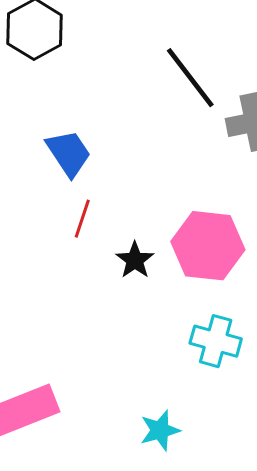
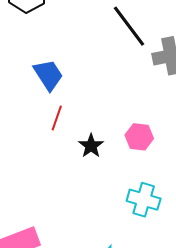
pink hexagon: (208, 246) -> (139, 137), size x0.6

